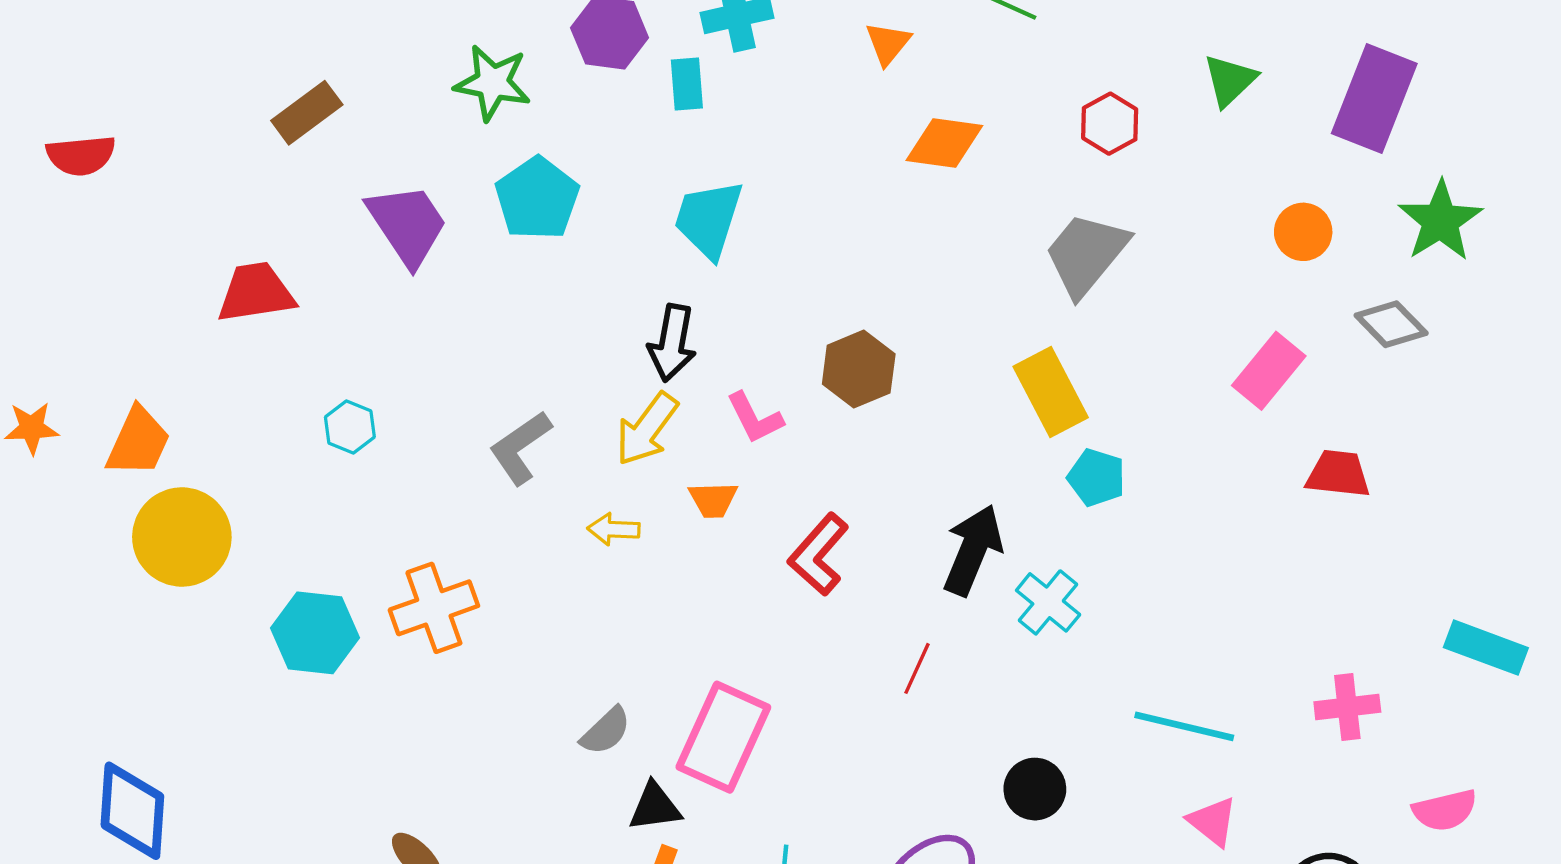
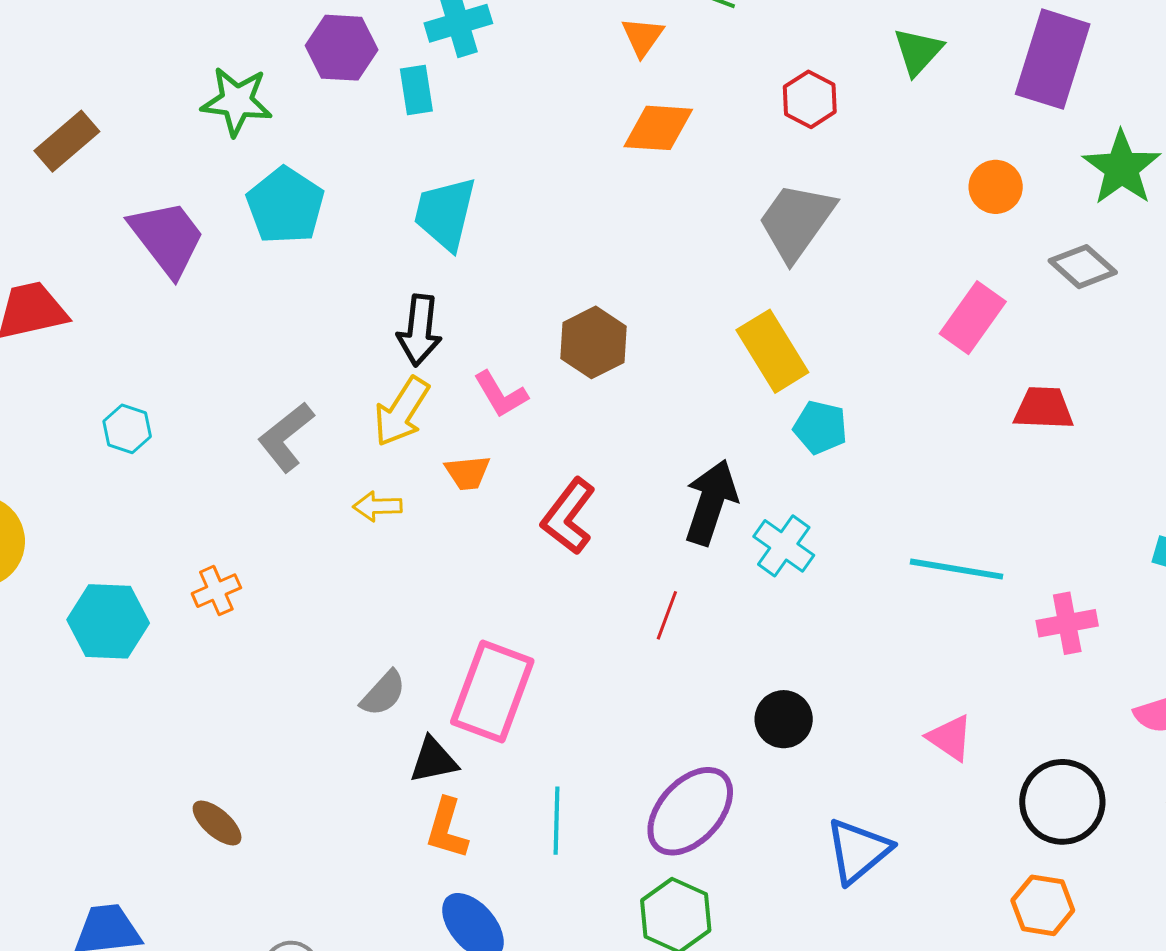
orange triangle: (888, 43) -> (642, 37), moved
orange cross: (434, 608) -> (216, 591), size x0.6
cyan line: (1184, 726) -> (957, 569), moved

